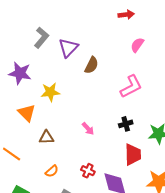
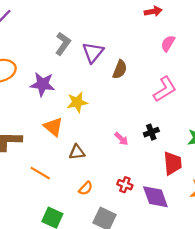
black cross: (126, 124) -> (151, 132), moved

